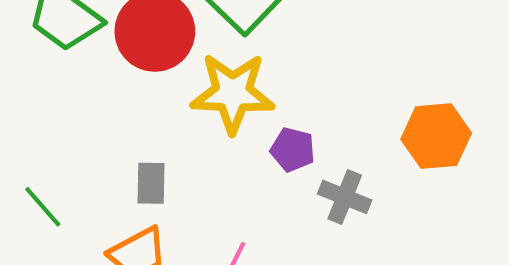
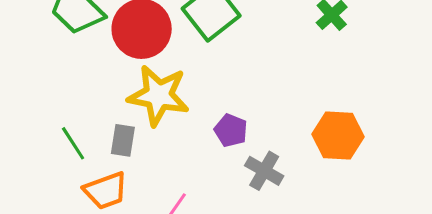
yellow star: (233, 93) -> (159, 95), moved
green line: (43, 207) -> (73, 143), moved

